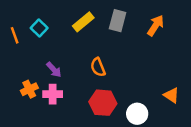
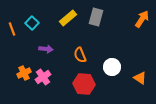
orange arrow: (156, 26) -> (142, 19), moved
purple arrow: (54, 70) -> (46, 49), moved, turned -40
pink cross: (53, 94) -> (43, 77), turned -35
white circle: (137, 114) -> (112, 67), moved

